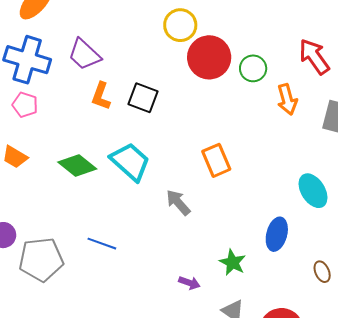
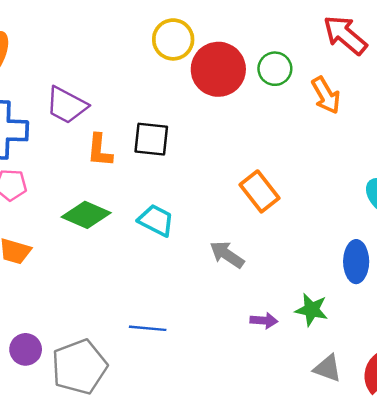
cyan trapezoid: (130, 162) -> (156, 220), size x0.7
green diamond: (77, 165) -> (86, 215), moved
purple arrow: (189, 283) -> (264, 321), moved

